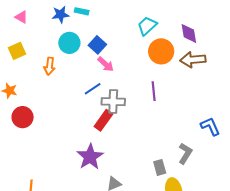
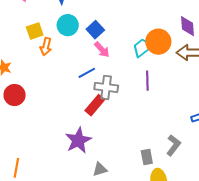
cyan trapezoid: (147, 26) -> (142, 48), moved
yellow square: (17, 51) -> (35, 31), moved

